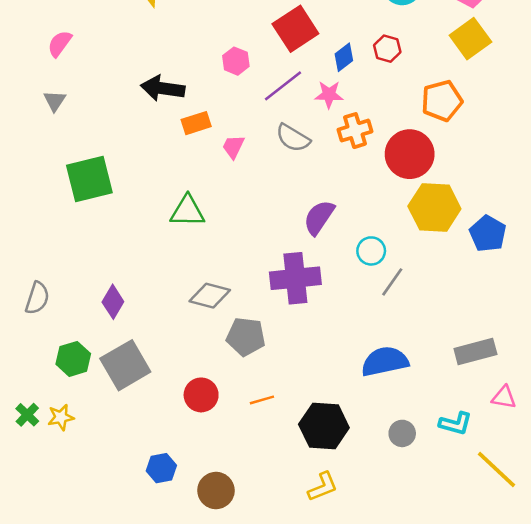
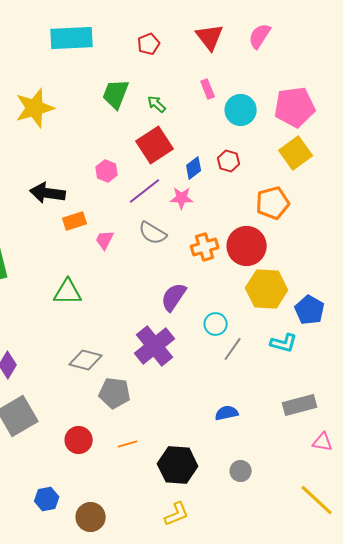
orange cross: (355, 131) -> (205, 247), moved
purple cross: (295, 278) -> (155, 346), turned -33
blue semicircle: (385, 361) -> (227, 413), size x0.6
cyan L-shape: (456, 423) -> (284, 343), moved

